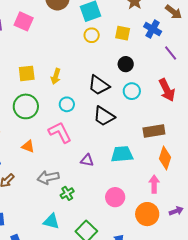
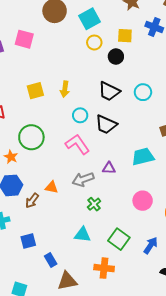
black circle: (126, 64) -> (116, 57), moved
green circle: (26, 106) -> (31, 137), moved
black trapezoid: (104, 116) -> (106, 125), moved
orange triangle: (28, 146) -> (52, 187), moved
gray arrow: (48, 177) -> (83, 179), moved

